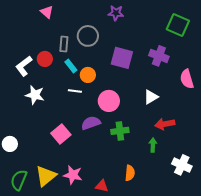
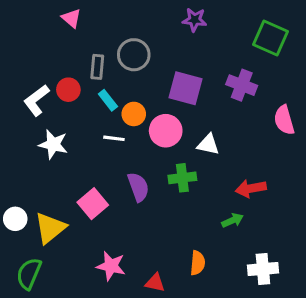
purple star: (116, 13) -> (195, 20), moved
white triangle: (151, 97) -> (208, 144), moved, turned 42
pink circle: (109, 101) -> (166, 131), moved
purple semicircle: (91, 123) -> (138, 187), turned 90
green cross: (120, 131) -> (182, 178), moved
green arrow: (153, 145) -> (233, 220), turned 64
white cross: (182, 165) -> (263, 269), moved, turned -30
yellow triangle: (46, 176) -> (50, 228), moved

